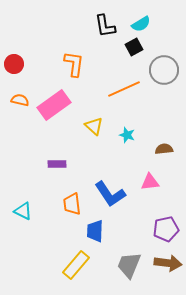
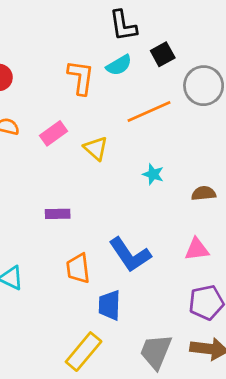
cyan semicircle: (141, 24) -> (119, 65), moved
pink rectangle: (54, 105) -> (54, 133), size x0.6
yellow triangle: (94, 126) -> (96, 148), moved
pink triangle: (150, 182) -> (197, 249), moved

